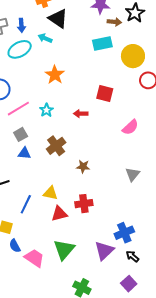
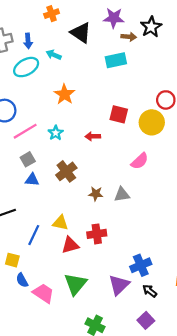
black triangle: (58, 19) -> (81, 33), moved
yellow circle: (133, 56) -> (152, 122), moved
pink semicircle: (130, 127) -> (140, 161), moved
gray triangle: (133, 174) -> (122, 195), moved, turned 42

